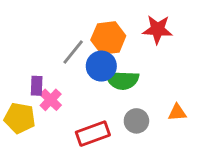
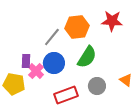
blue circle: (101, 66) -> (54, 63), moved
green semicircle: (122, 80) -> (87, 57), turned -60
orange triangle: (177, 112) -> (126, 80), turned 40

